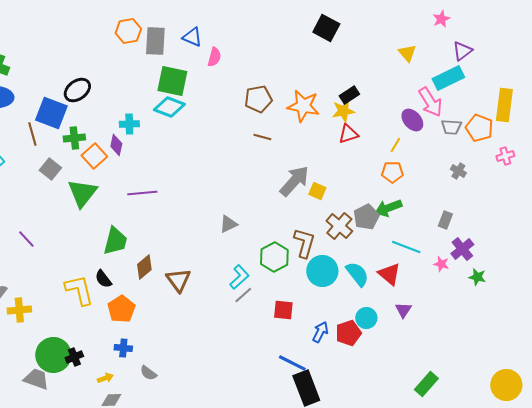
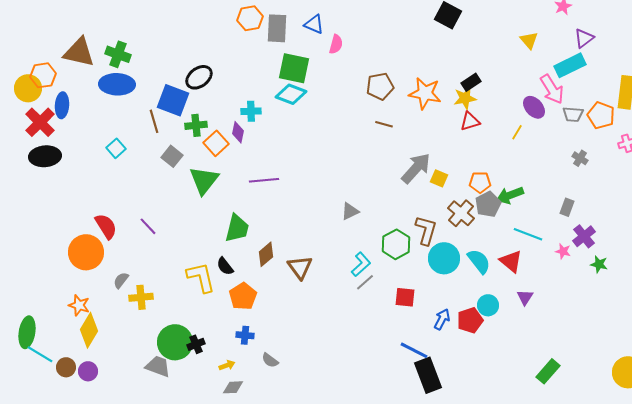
orange pentagon: (392, 172) -> (480, 182), moved

